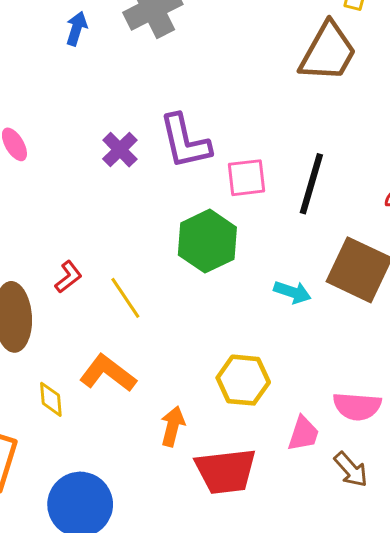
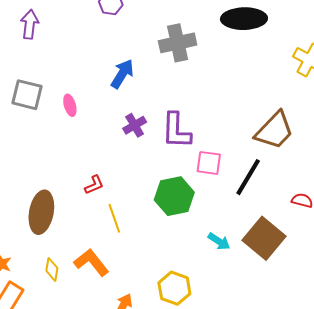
blue arrow: (77, 29) -> (122, 74), moved, size x1.4
brown trapezoid: (328, 52) -> (274, 131), moved
red L-shape: (68, 277) -> (94, 185), moved

